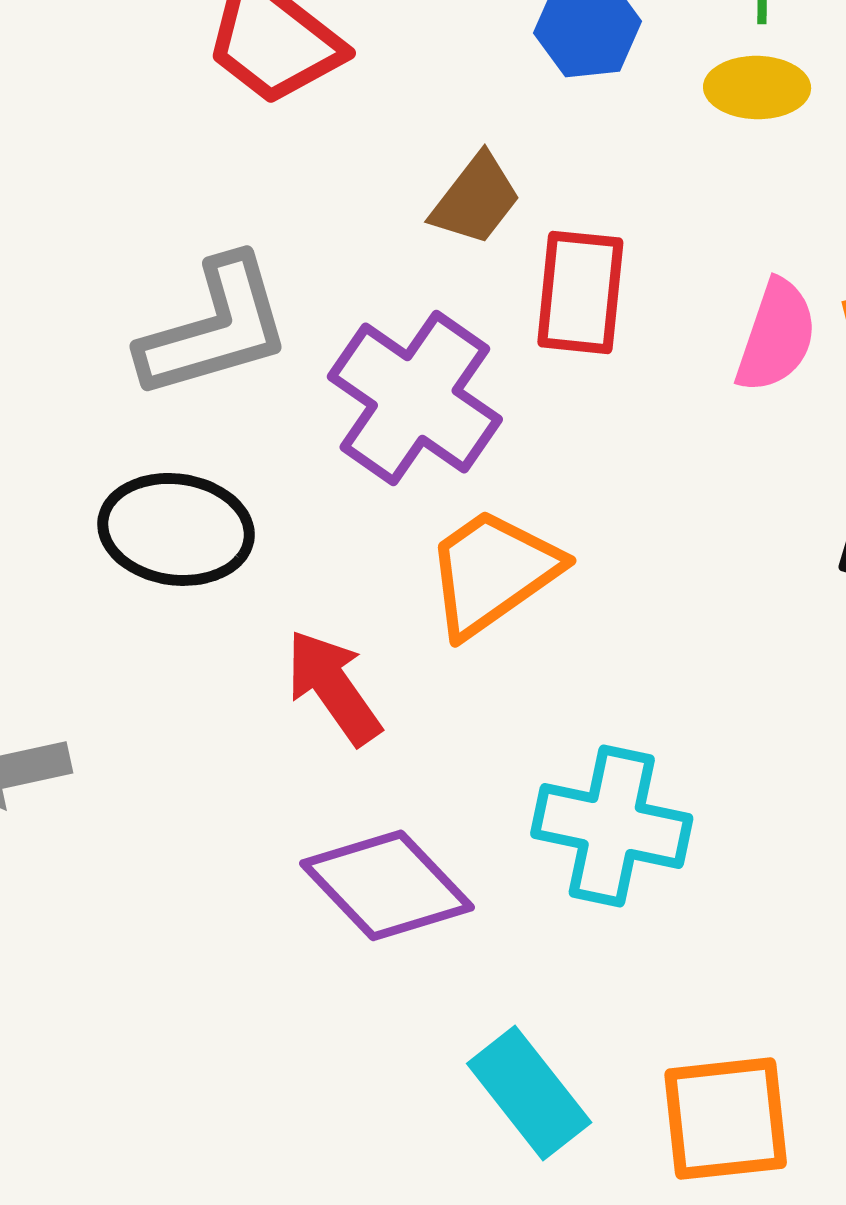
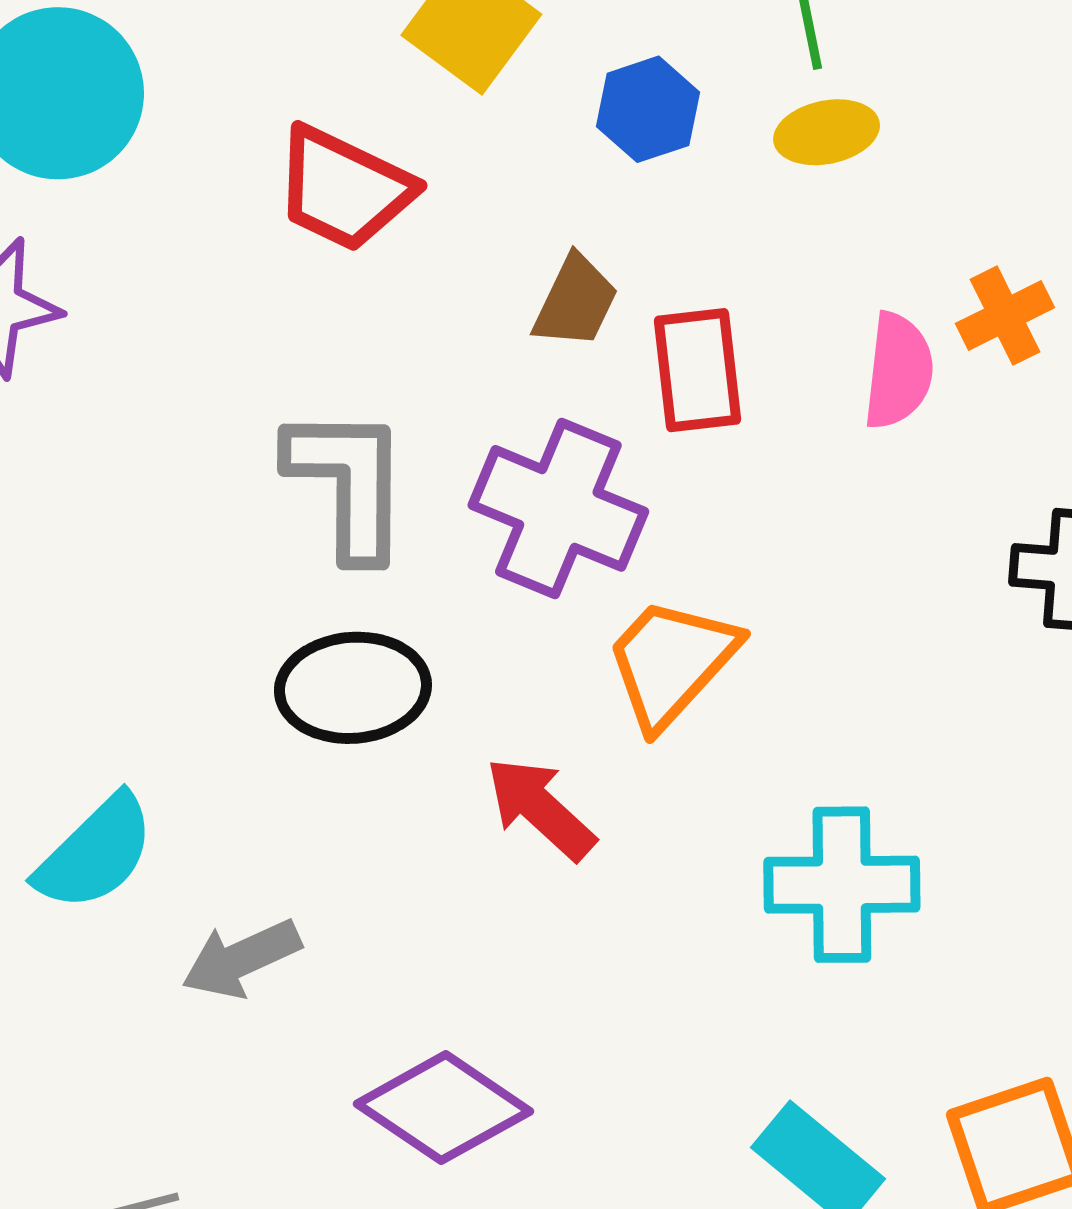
gray L-shape: (215, 328) -> (348, 483), turned -61
purple diamond: (387, 885) -> (444, 1108), moved

